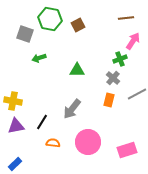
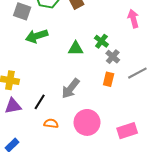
pink arrow: (133, 41) -> (133, 19), turned -48
green arrow: (39, 58) -> (37, 36), size x1.5
green cross: (120, 59) -> (101, 41), moved, turned -32

